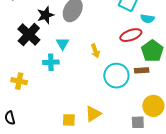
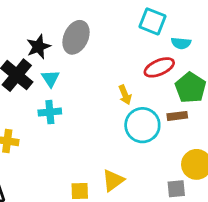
cyan triangle: (63, 44) -> (50, 78), moved
yellow arrow: (95, 51) -> (125, 95), moved

